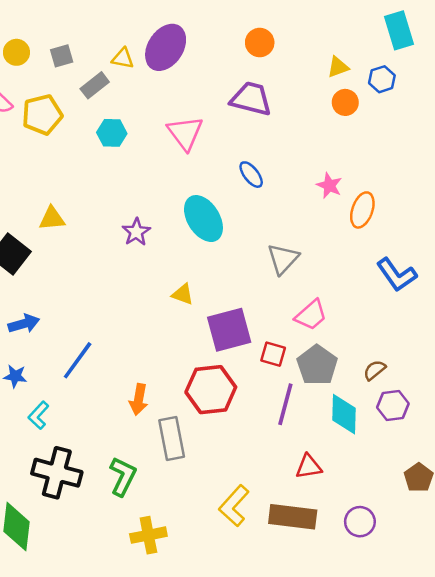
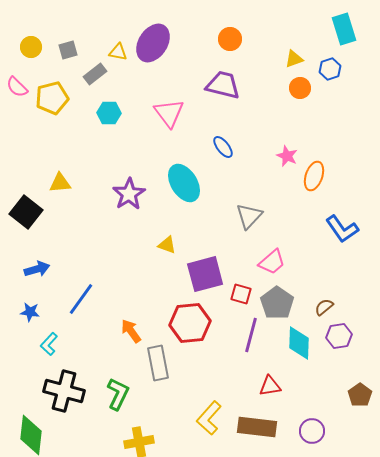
purple star: (136, 232) -> (129, 194), size x1.4
orange arrow: (139, 399) -> (131, 331), turned 135

